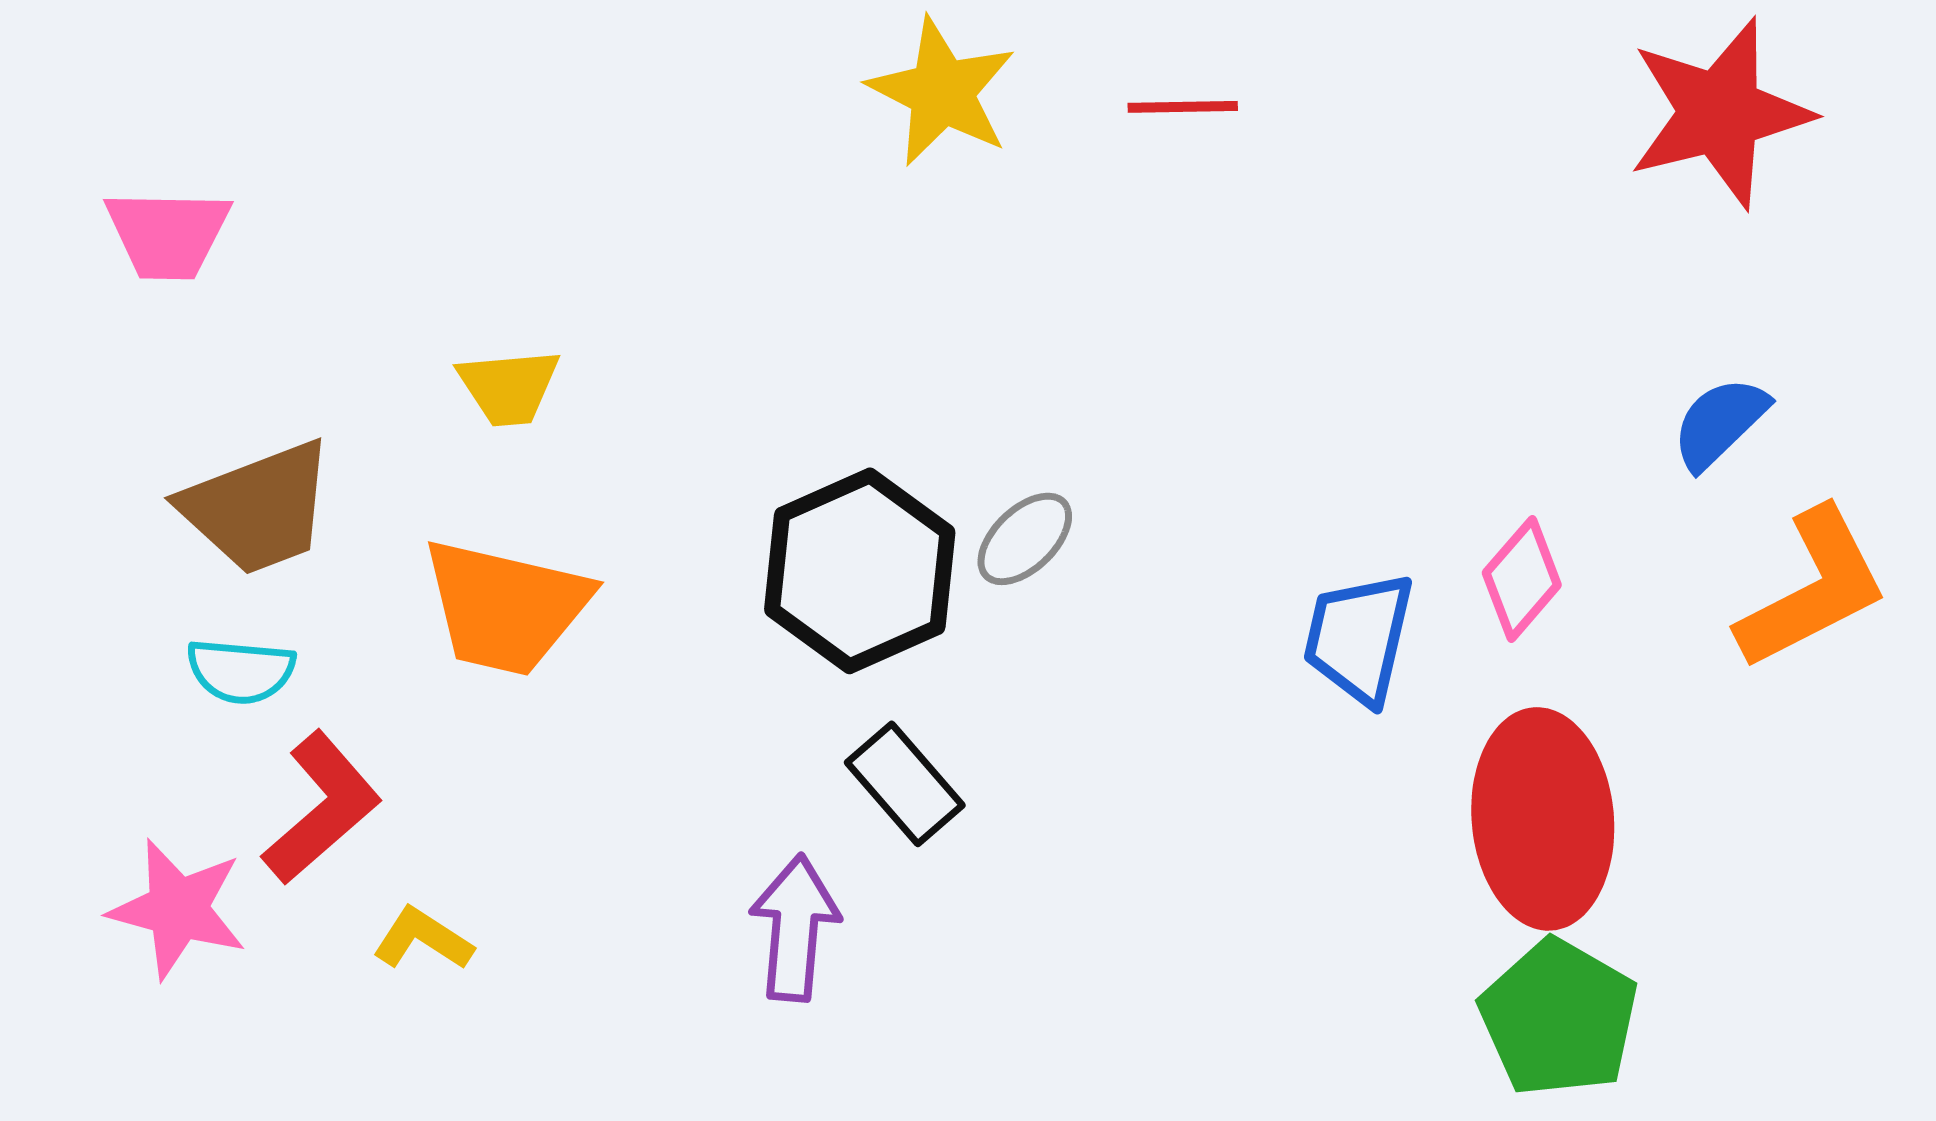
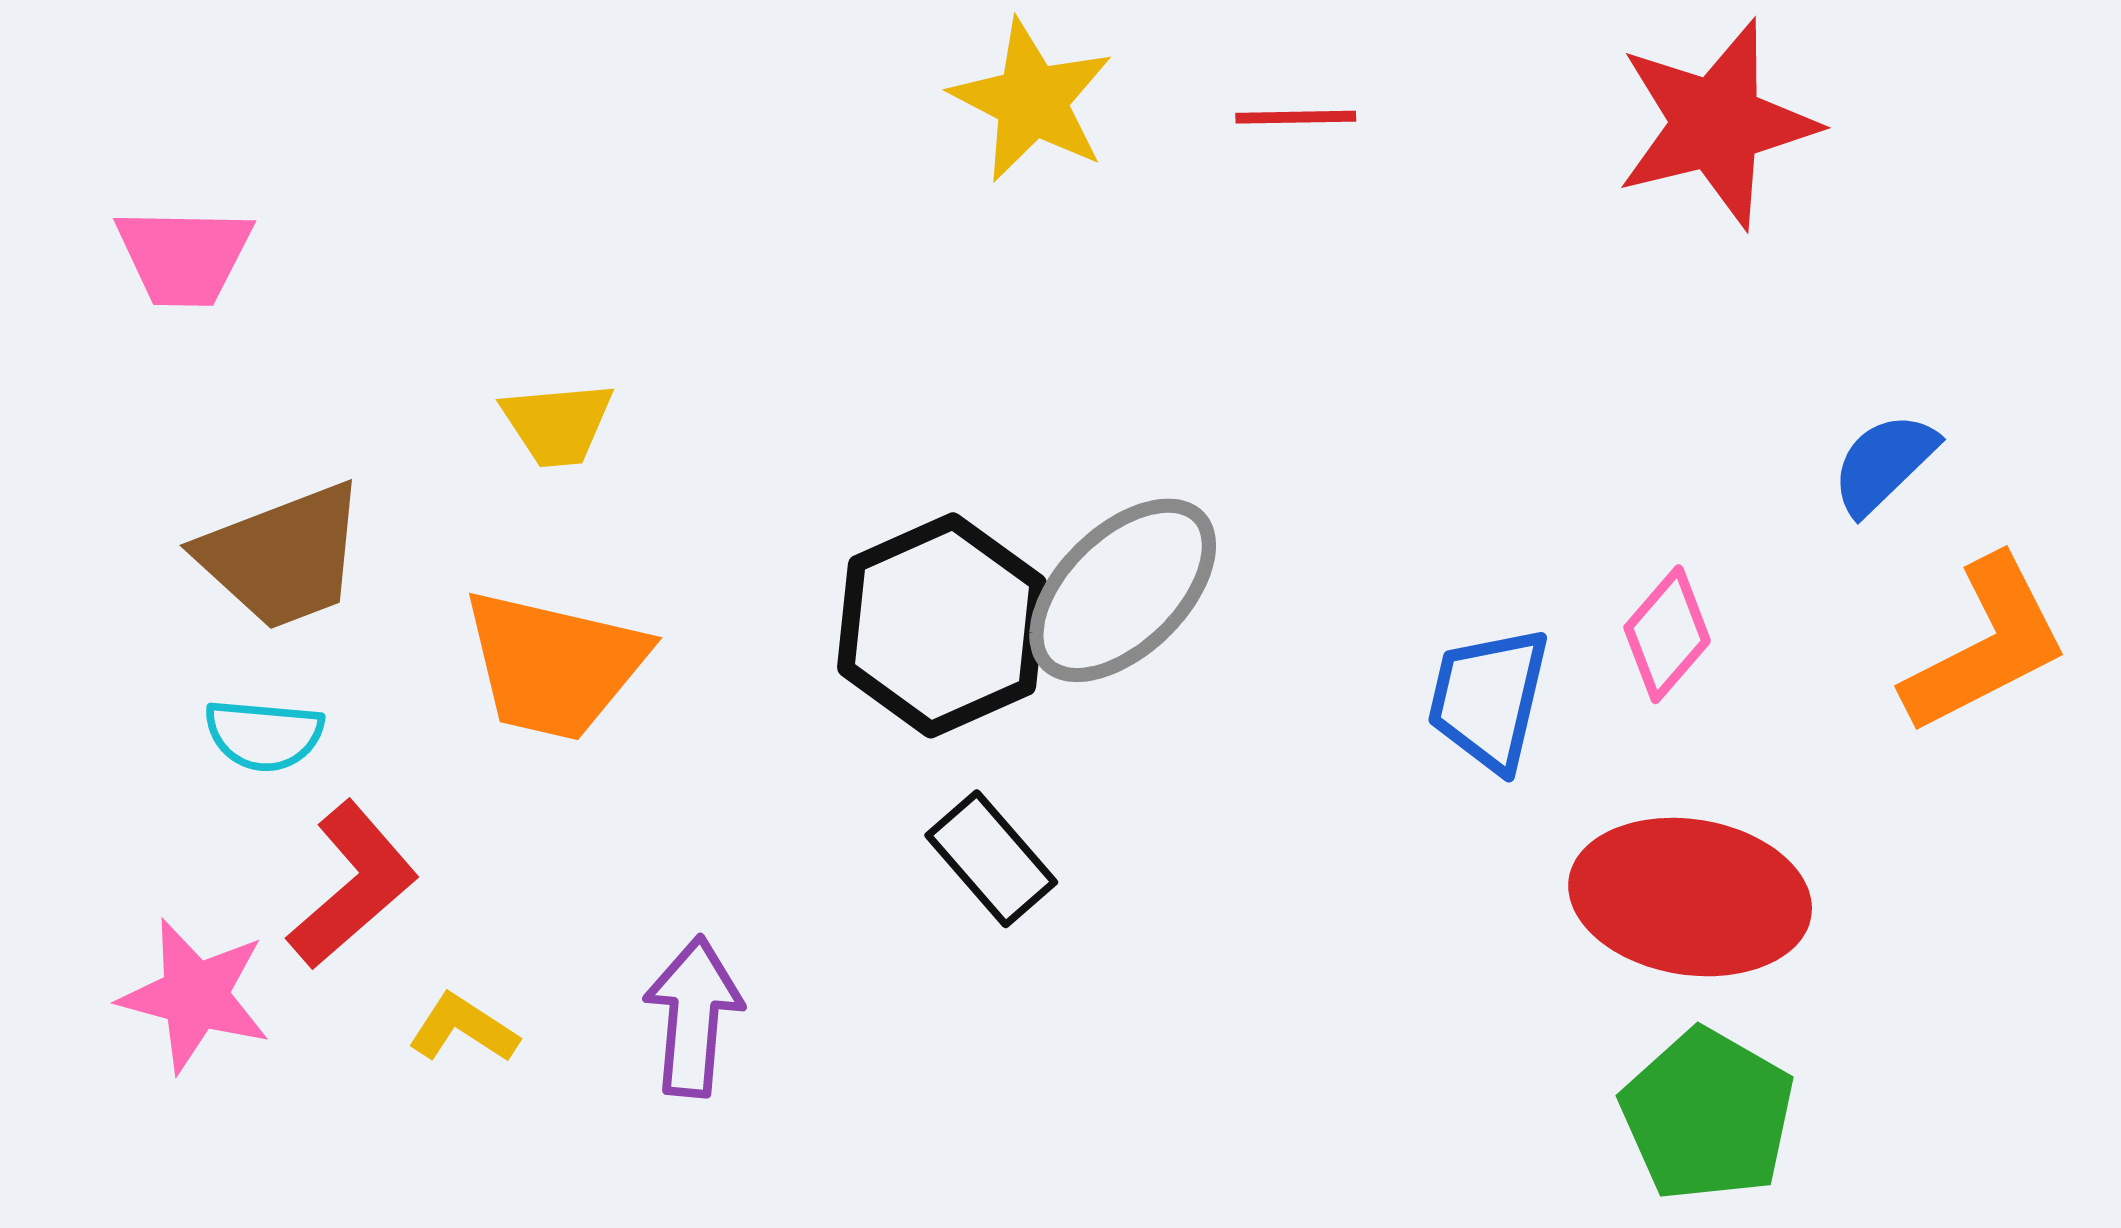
red star: (1720, 113) -> (1716, 124), moved
gray ellipse: (1025, 539) -> (1123, 590), size x1.8
red ellipse: (1543, 819) -> (1690, 897), turned -76
purple arrow: (795, 928) -> (693, 1016), moved

